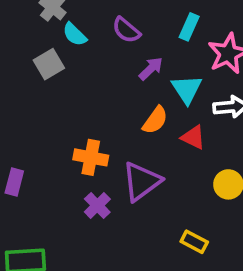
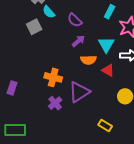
purple semicircle: (126, 30) -> (75, 20), moved
purple arrow: (151, 69) -> (78, 41), moved
orange semicircle: (155, 120) -> (88, 60), turned 49

